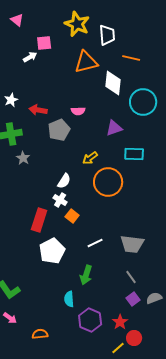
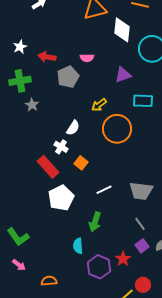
white cross: (60, 200) -> (61, 147), moved
red rectangle: (39, 220) -> (48, 167), turned -60
red star: (120, 322) -> (123, 259), moved

